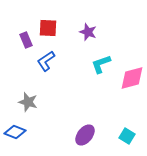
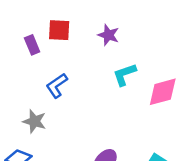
blue L-shape: (46, 61) -> (57, 86), moved

